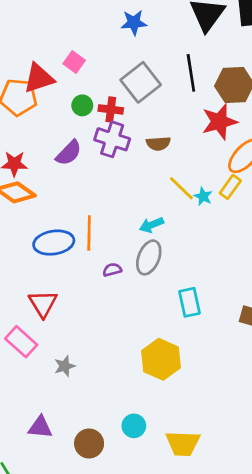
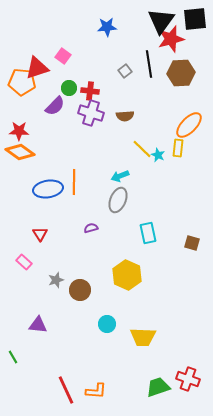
gray square: (141, 82) -> (125, 71), moved, size x0.5
red star: (219, 122) -> (171, 39), moved
purple semicircle: (69, 153) -> (55, 106), moved
yellow rectangle: (230, 187) -> (178, 148), turned -30
purple semicircle: (112, 270) -> (91, 228), moved
red triangle: (43, 304) -> (40, 234), size x0.7
pink rectangle: (21, 342) -> (24, 262), size x0.7
brown circle: (89, 443) -> (80, 290), moved

